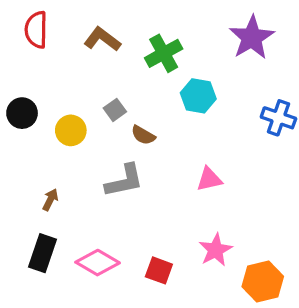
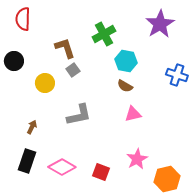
brown L-shape: (102, 39) -> (65, 48), moved, turned 35
black circle: (22, 113) -> (14, 61), moved
brown semicircle: (143, 135) -> (125, 86), moved

